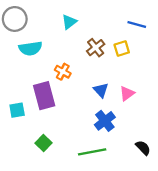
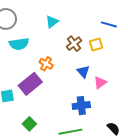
blue triangle: (101, 90) -> (83, 72), moved
purple rectangle: (44, 96) -> (30, 84), turned 65
blue cross: (105, 121) -> (81, 106), turned 30

